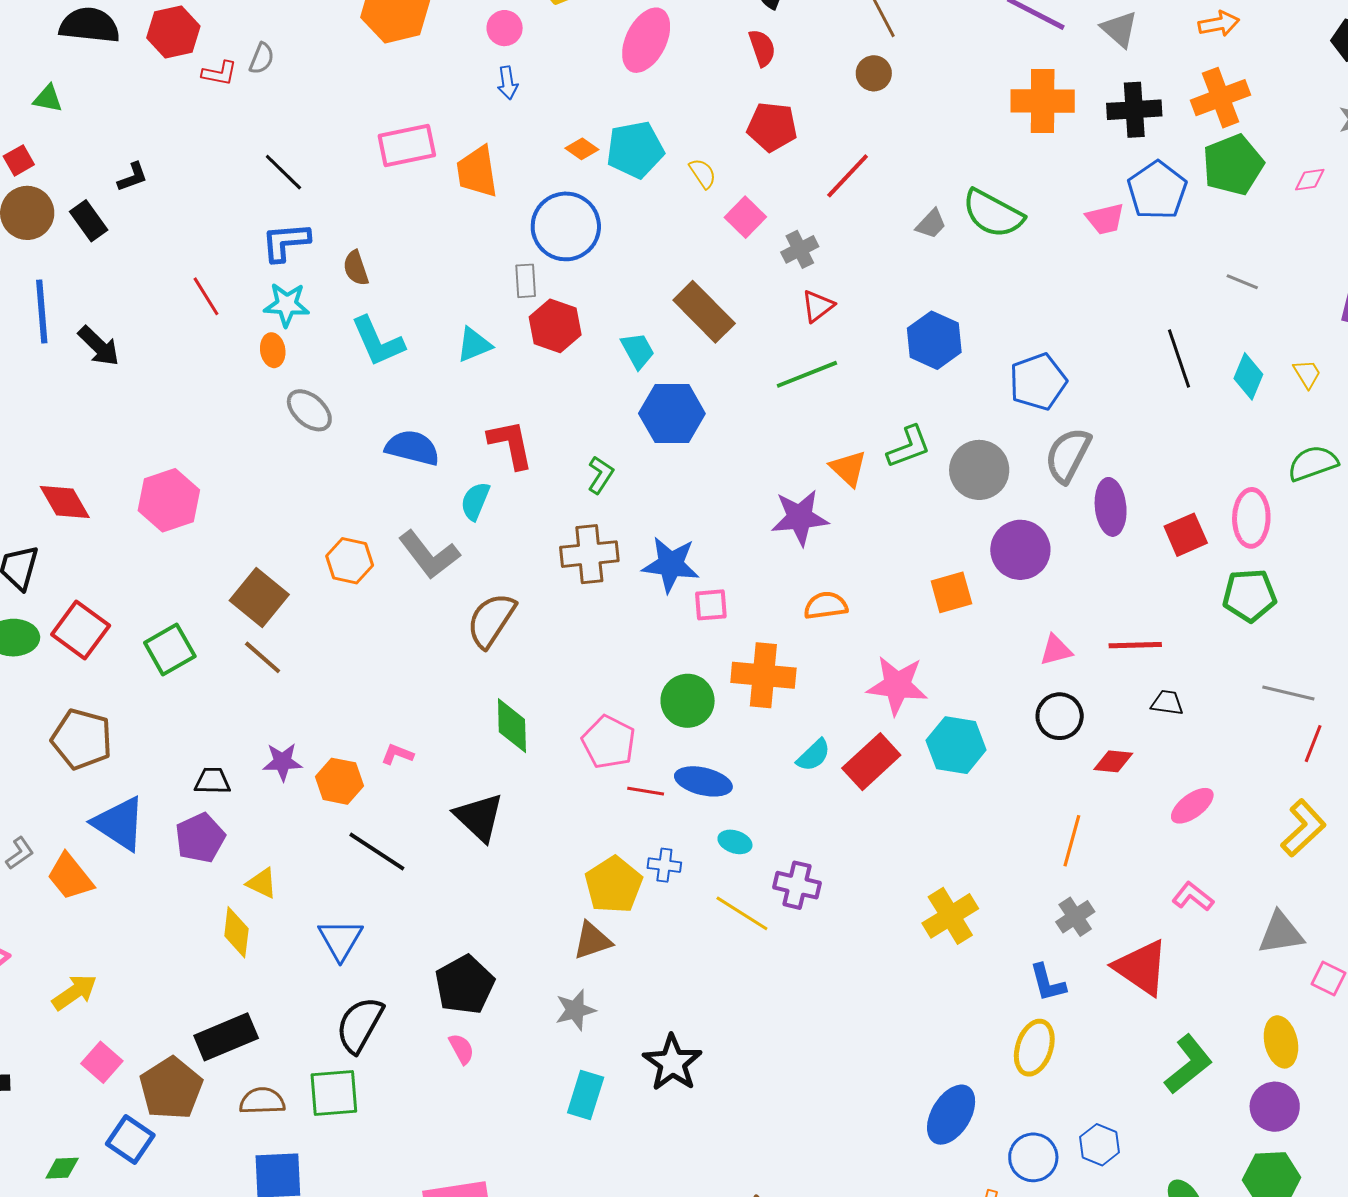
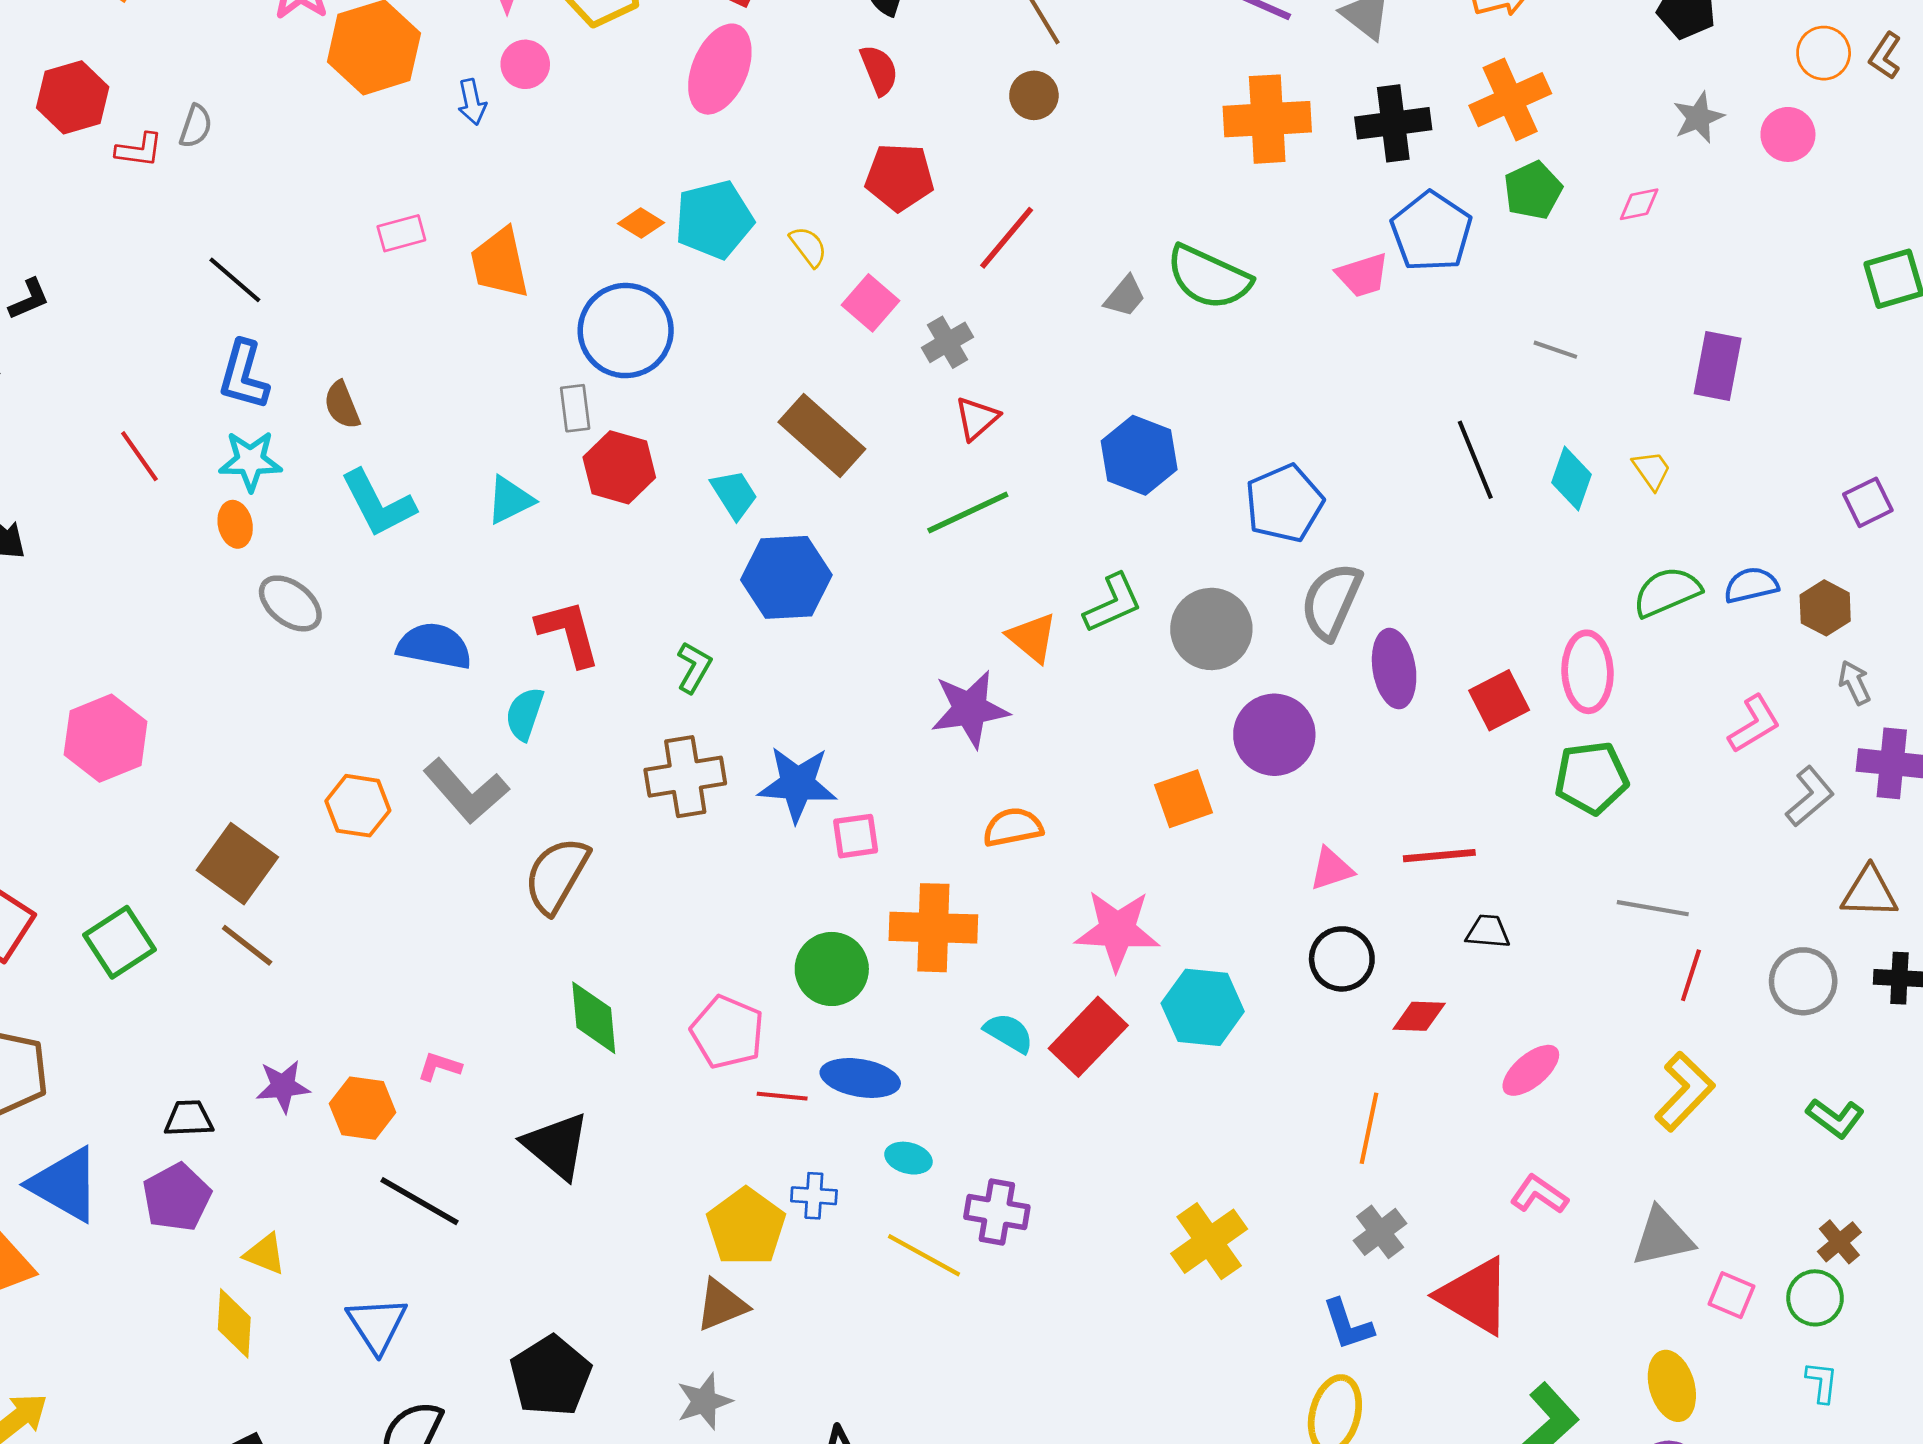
blue arrow: (508, 83) -> (472, 102), moved
pink rectangle: (407, 146) -> (401, 233), size x0.6
green pentagon: (1233, 165) -> (1533, 190), size x0.7
blue L-shape: (286, 242) -> (244, 375), turned -66
cyan semicircle: (814, 755) -> (1009, 1033), turned -102

